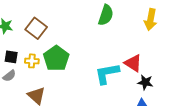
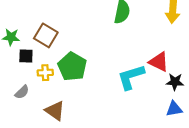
black square: (11, 57) -> (26, 56), moved

